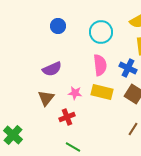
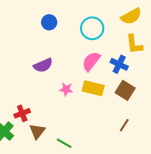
pink semicircle: (100, 65) -> (91, 61), turned -135
brown triangle: (46, 98) -> (37, 131), moved
red cross: (67, 117) -> (22, 113), moved

